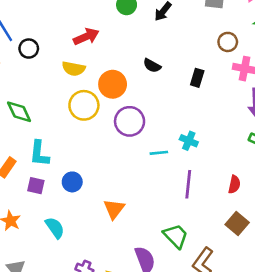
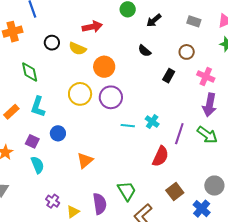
brown circle: (228, 42) -> (187, 52), moved
black circle: (29, 49) -> (52, 43), moved
black semicircle: (152, 66) -> (145, 51), moved
yellow circle: (84, 105) -> (80, 94), moved
purple line: (188, 184) -> (179, 134), moved
red semicircle: (234, 184) -> (160, 156), moved, size x1.5
purple square: (36, 186) -> (32, 141), moved

